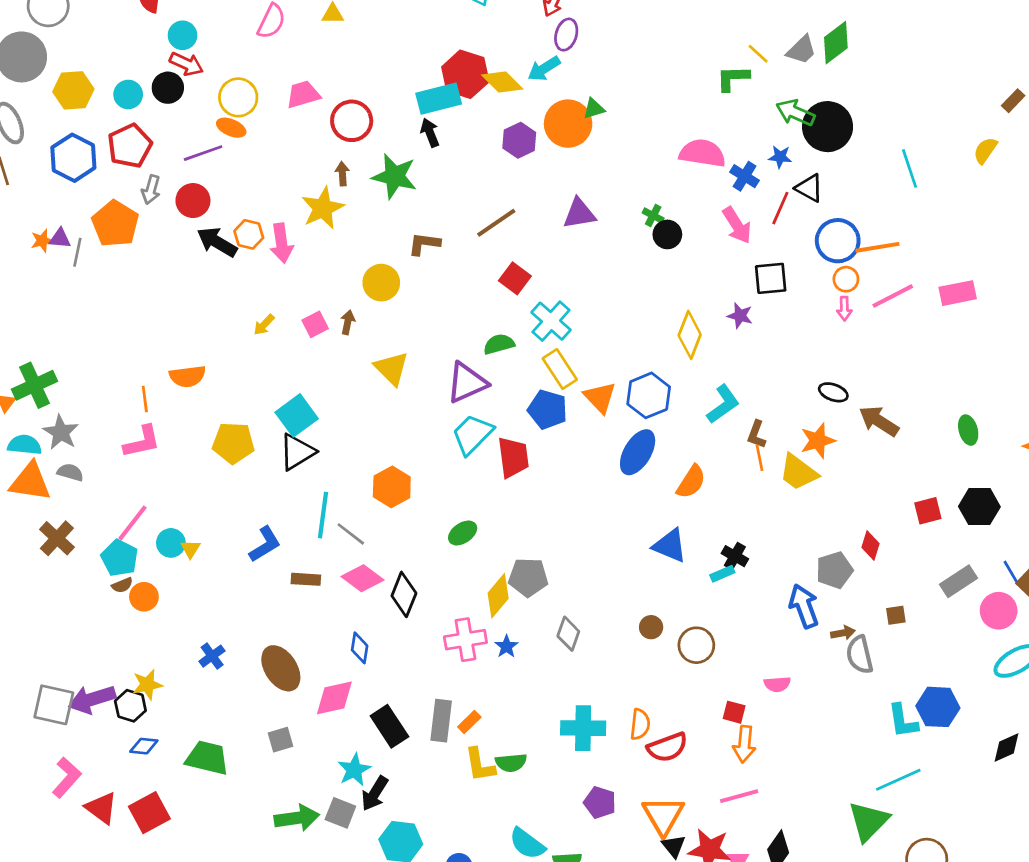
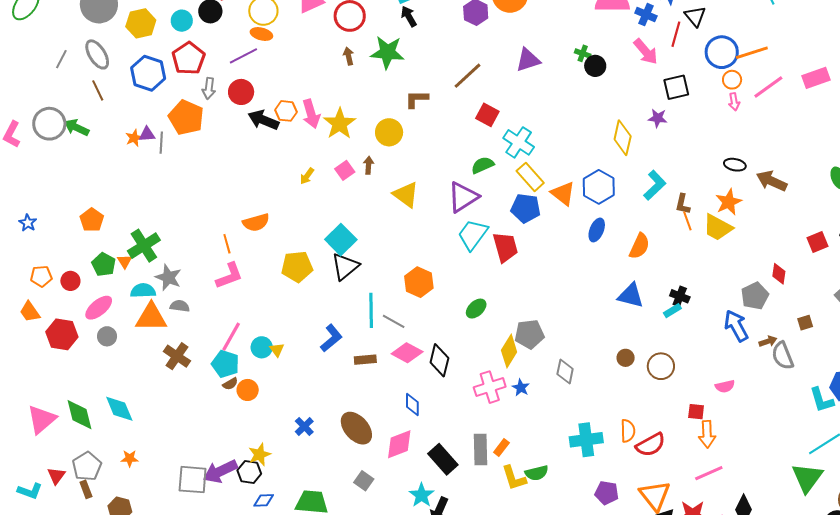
black triangle: (809, 188) -> (695, 16), turned 30
yellow star: (323, 208) -> (340, 124), moved
blue ellipse: (638, 452) -> (597, 230), size x0.7
gray square: (280, 740) -> (364, 481), turned -30

